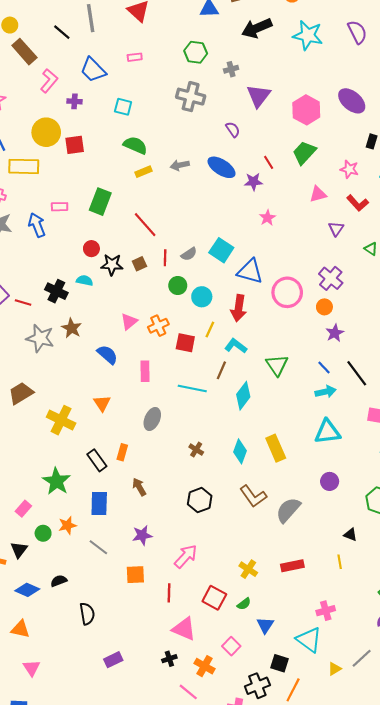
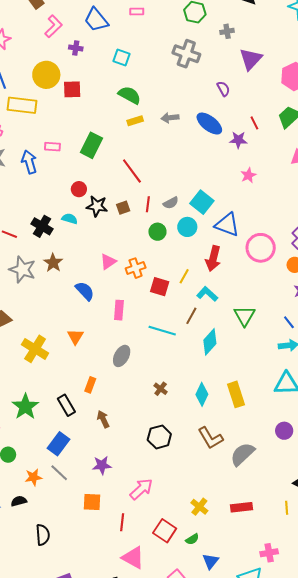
cyan circle: (202, 297) -> (187, 227), moved
black rectangle: (97, 460) -> (66, 405), moved
blue rectangle: (99, 504) -> (59, 444), moved, turned 30
orange star: (67, 525) -> (33, 477), moved

